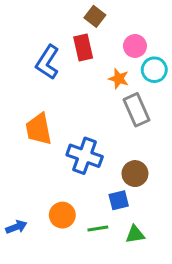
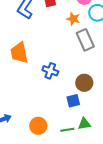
blue cross: (85, 156) -> (50, 71), size x0.7
orange circle: (62, 215) -> (38, 126), moved
green line: (98, 228) -> (67, 130), moved

